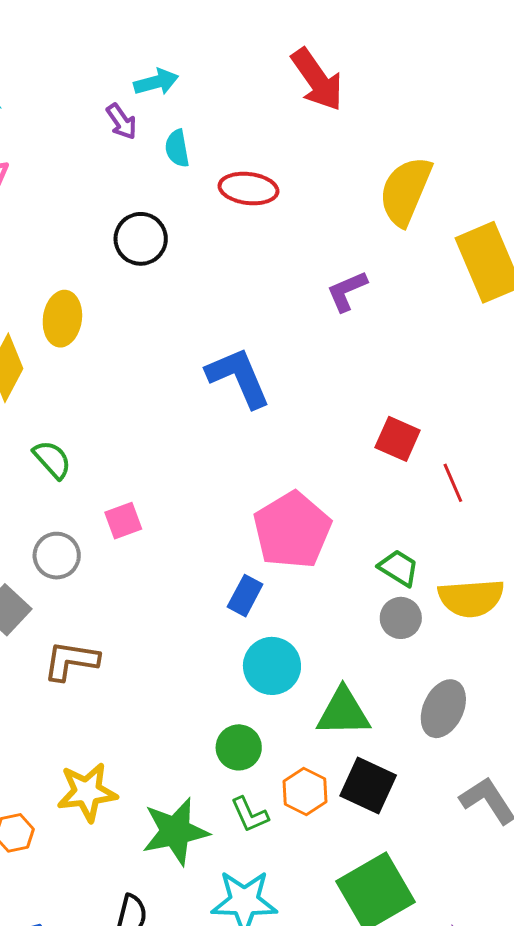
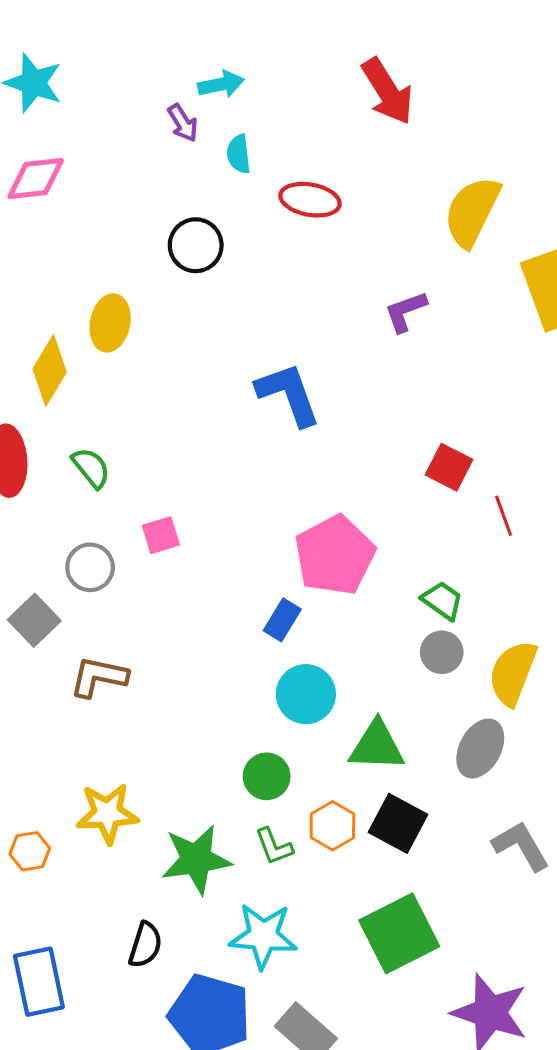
yellow semicircle: (471, 598) -> (513, 673), moved, turned 112

